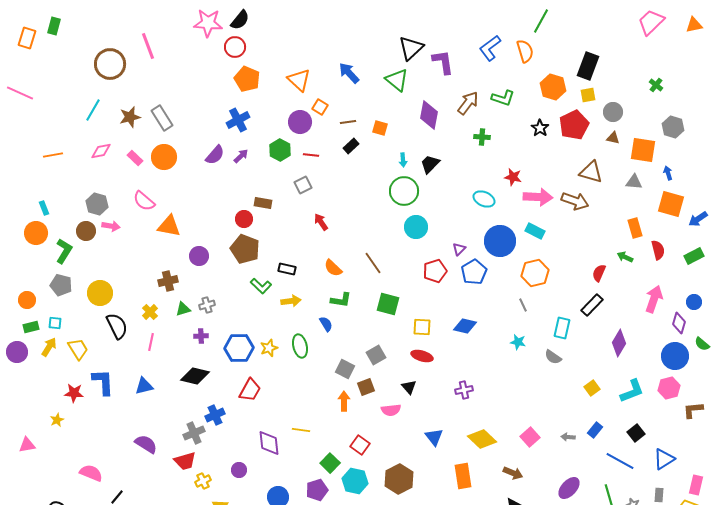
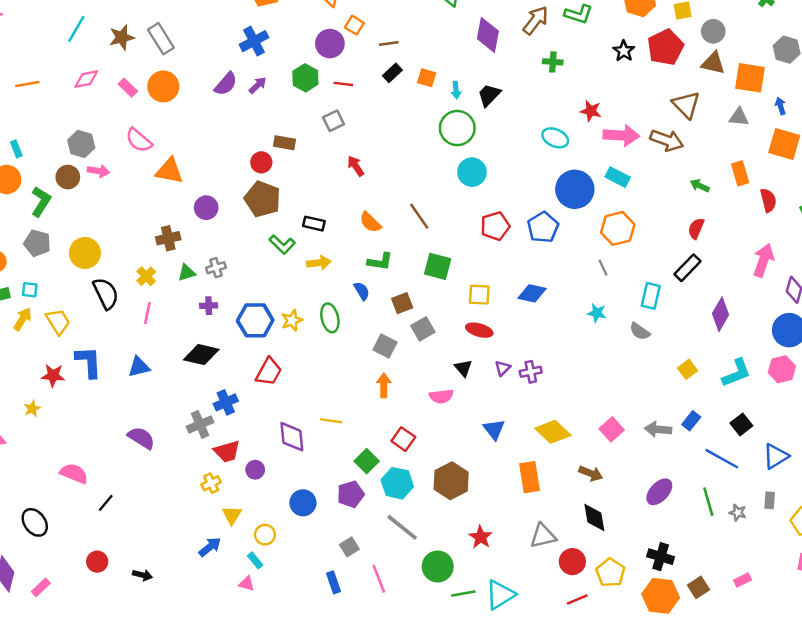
orange square: (380, 128) -> (427, 78), moved
brown triangle: (613, 138) -> (713, 63), size x1.5
brown triangle: (591, 172) -> (686, 105), turned 30
purple triangle: (459, 249) -> (503, 368), moved
green arrow: (625, 257) -> (700, 186), moved
brown square: (366, 387) -> (402, 303), moved
gray arrow: (568, 437) -> (658, 429), size x1.5
red trapezoid: (185, 461) -> (227, 451), moved

